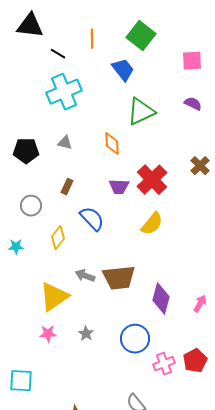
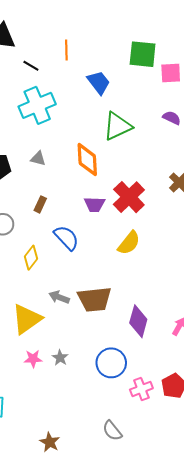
green square: (141, 36) -> (143, 54), moved, turned -32
orange diamond: (112, 144) -> (87, 160), size x1.4
pink star: (48, 334) -> (33, 359), moved

